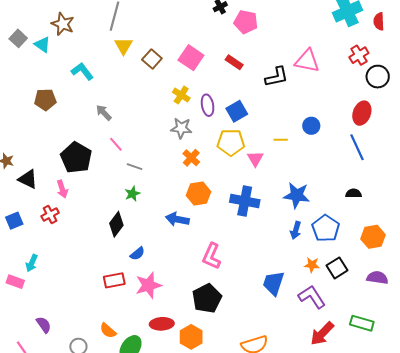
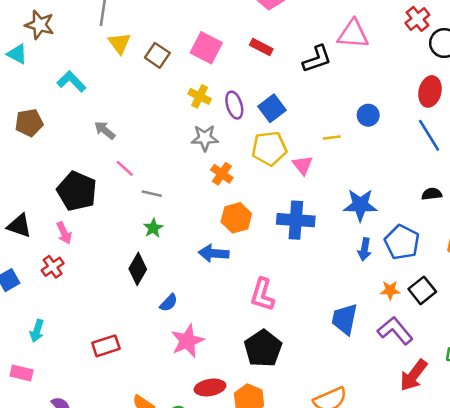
red rectangle: (114, 280) -> (106, 346), moved
pink rectangle: (15, 282) -> (22, 373), moved

